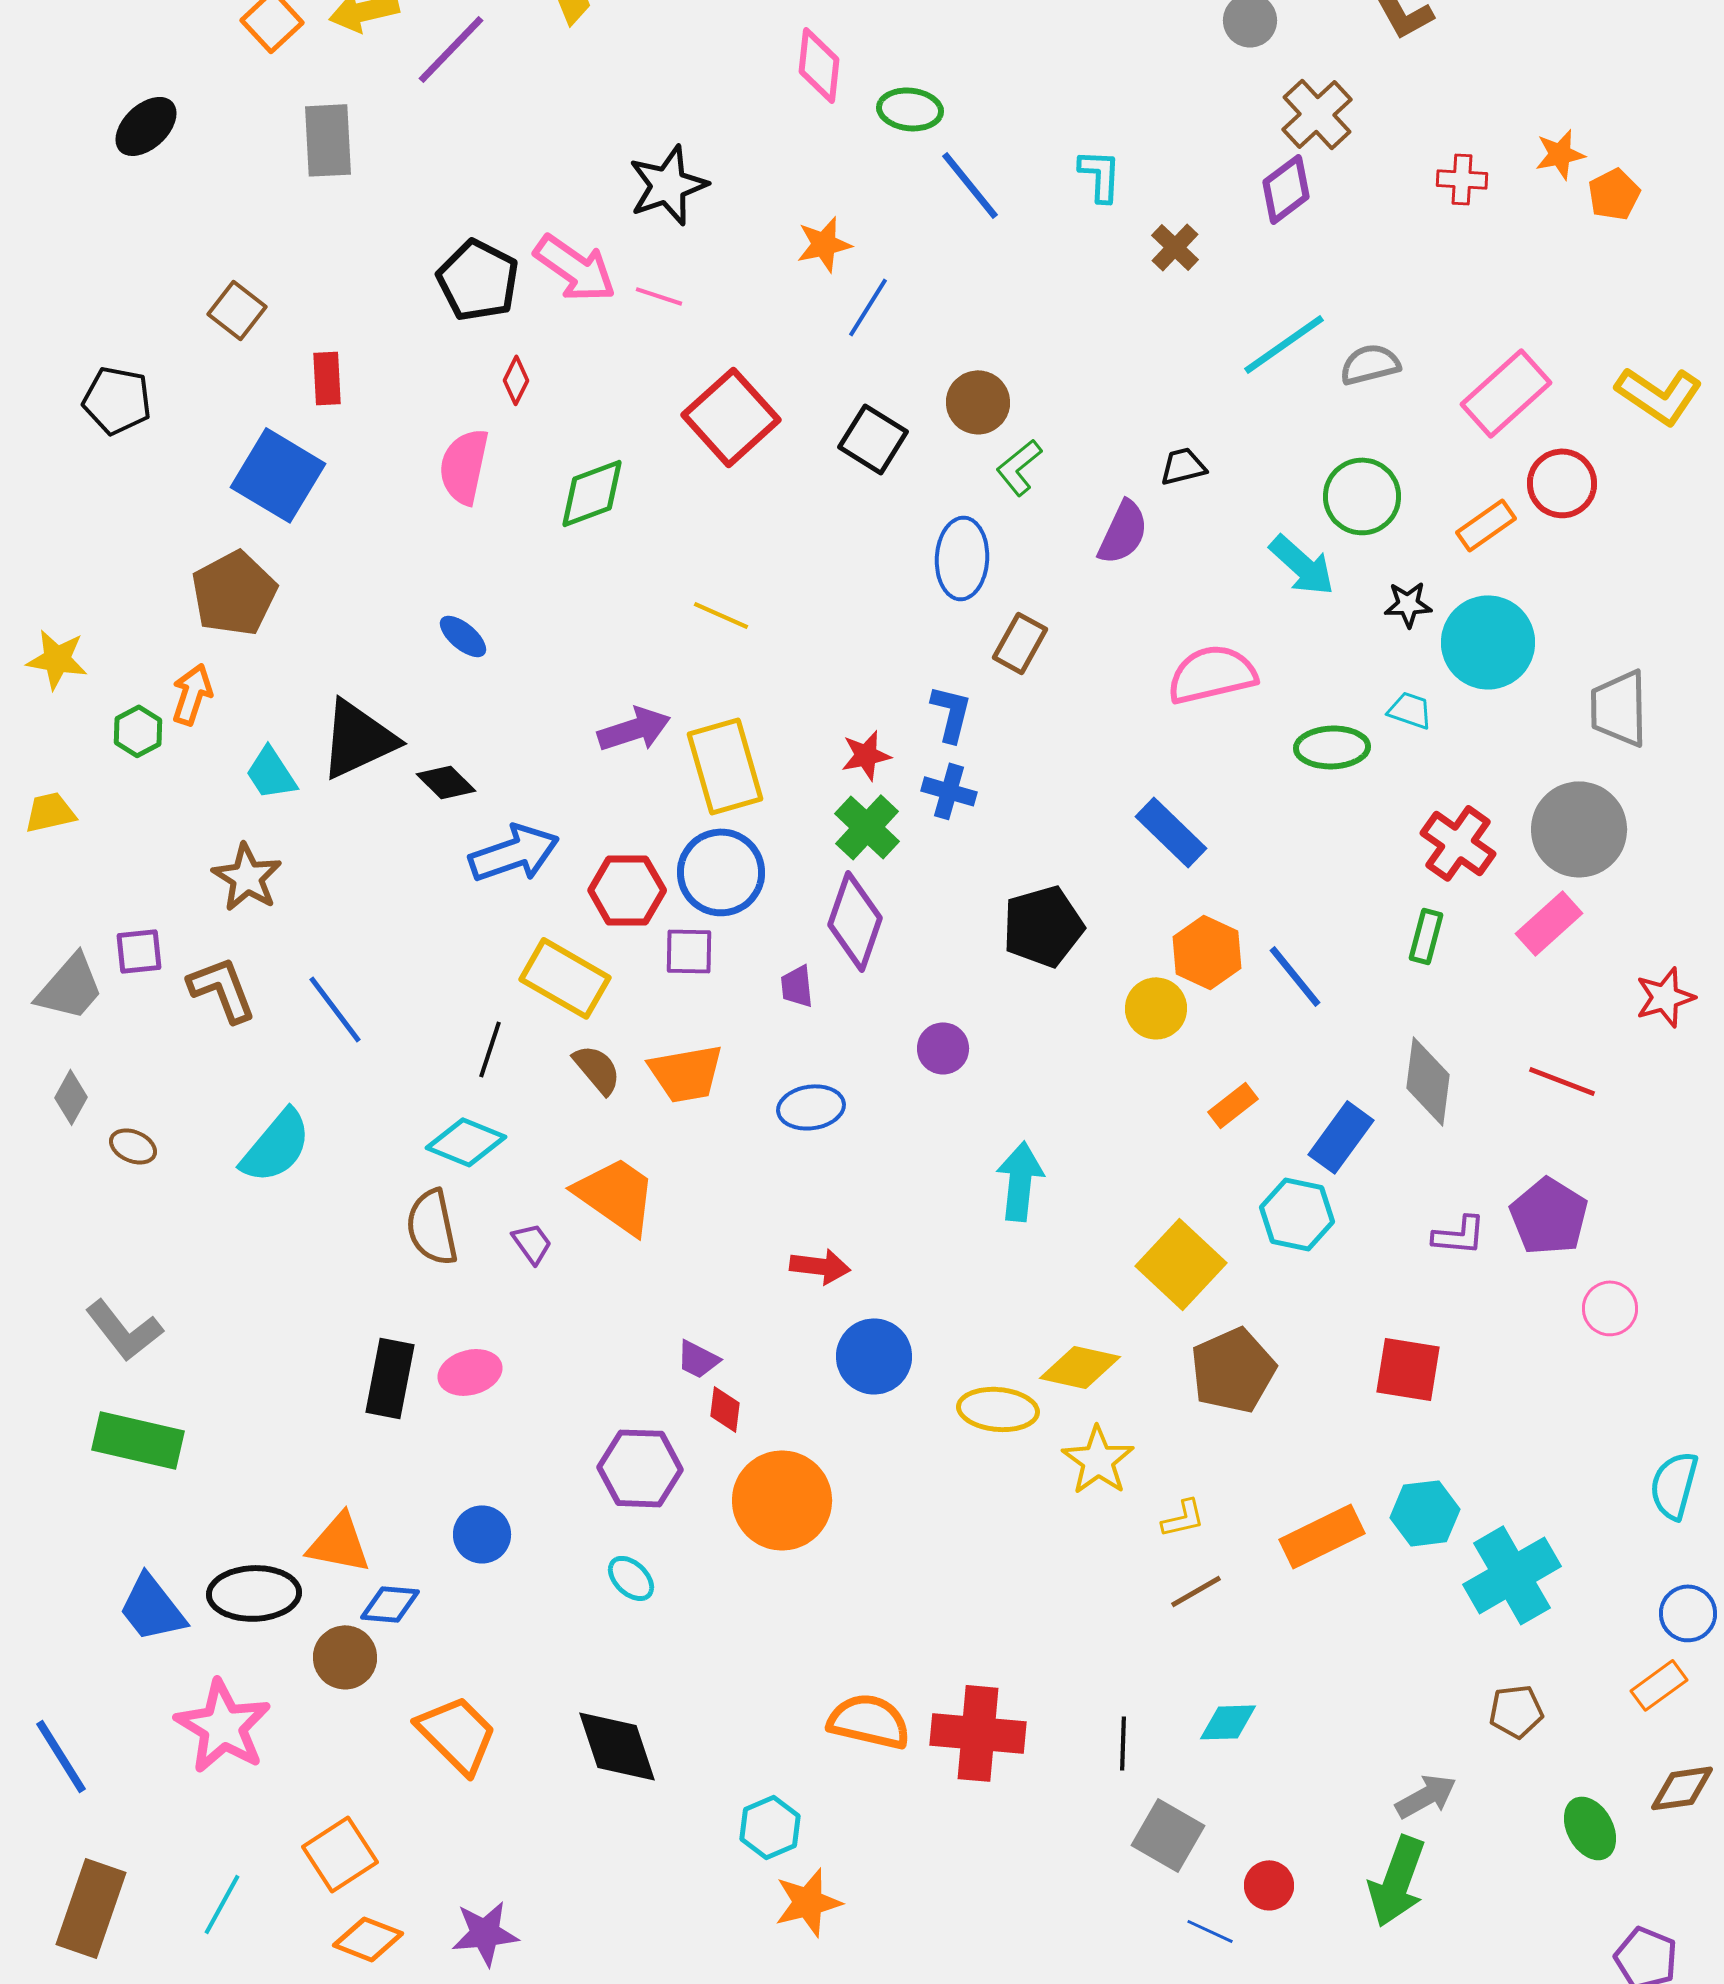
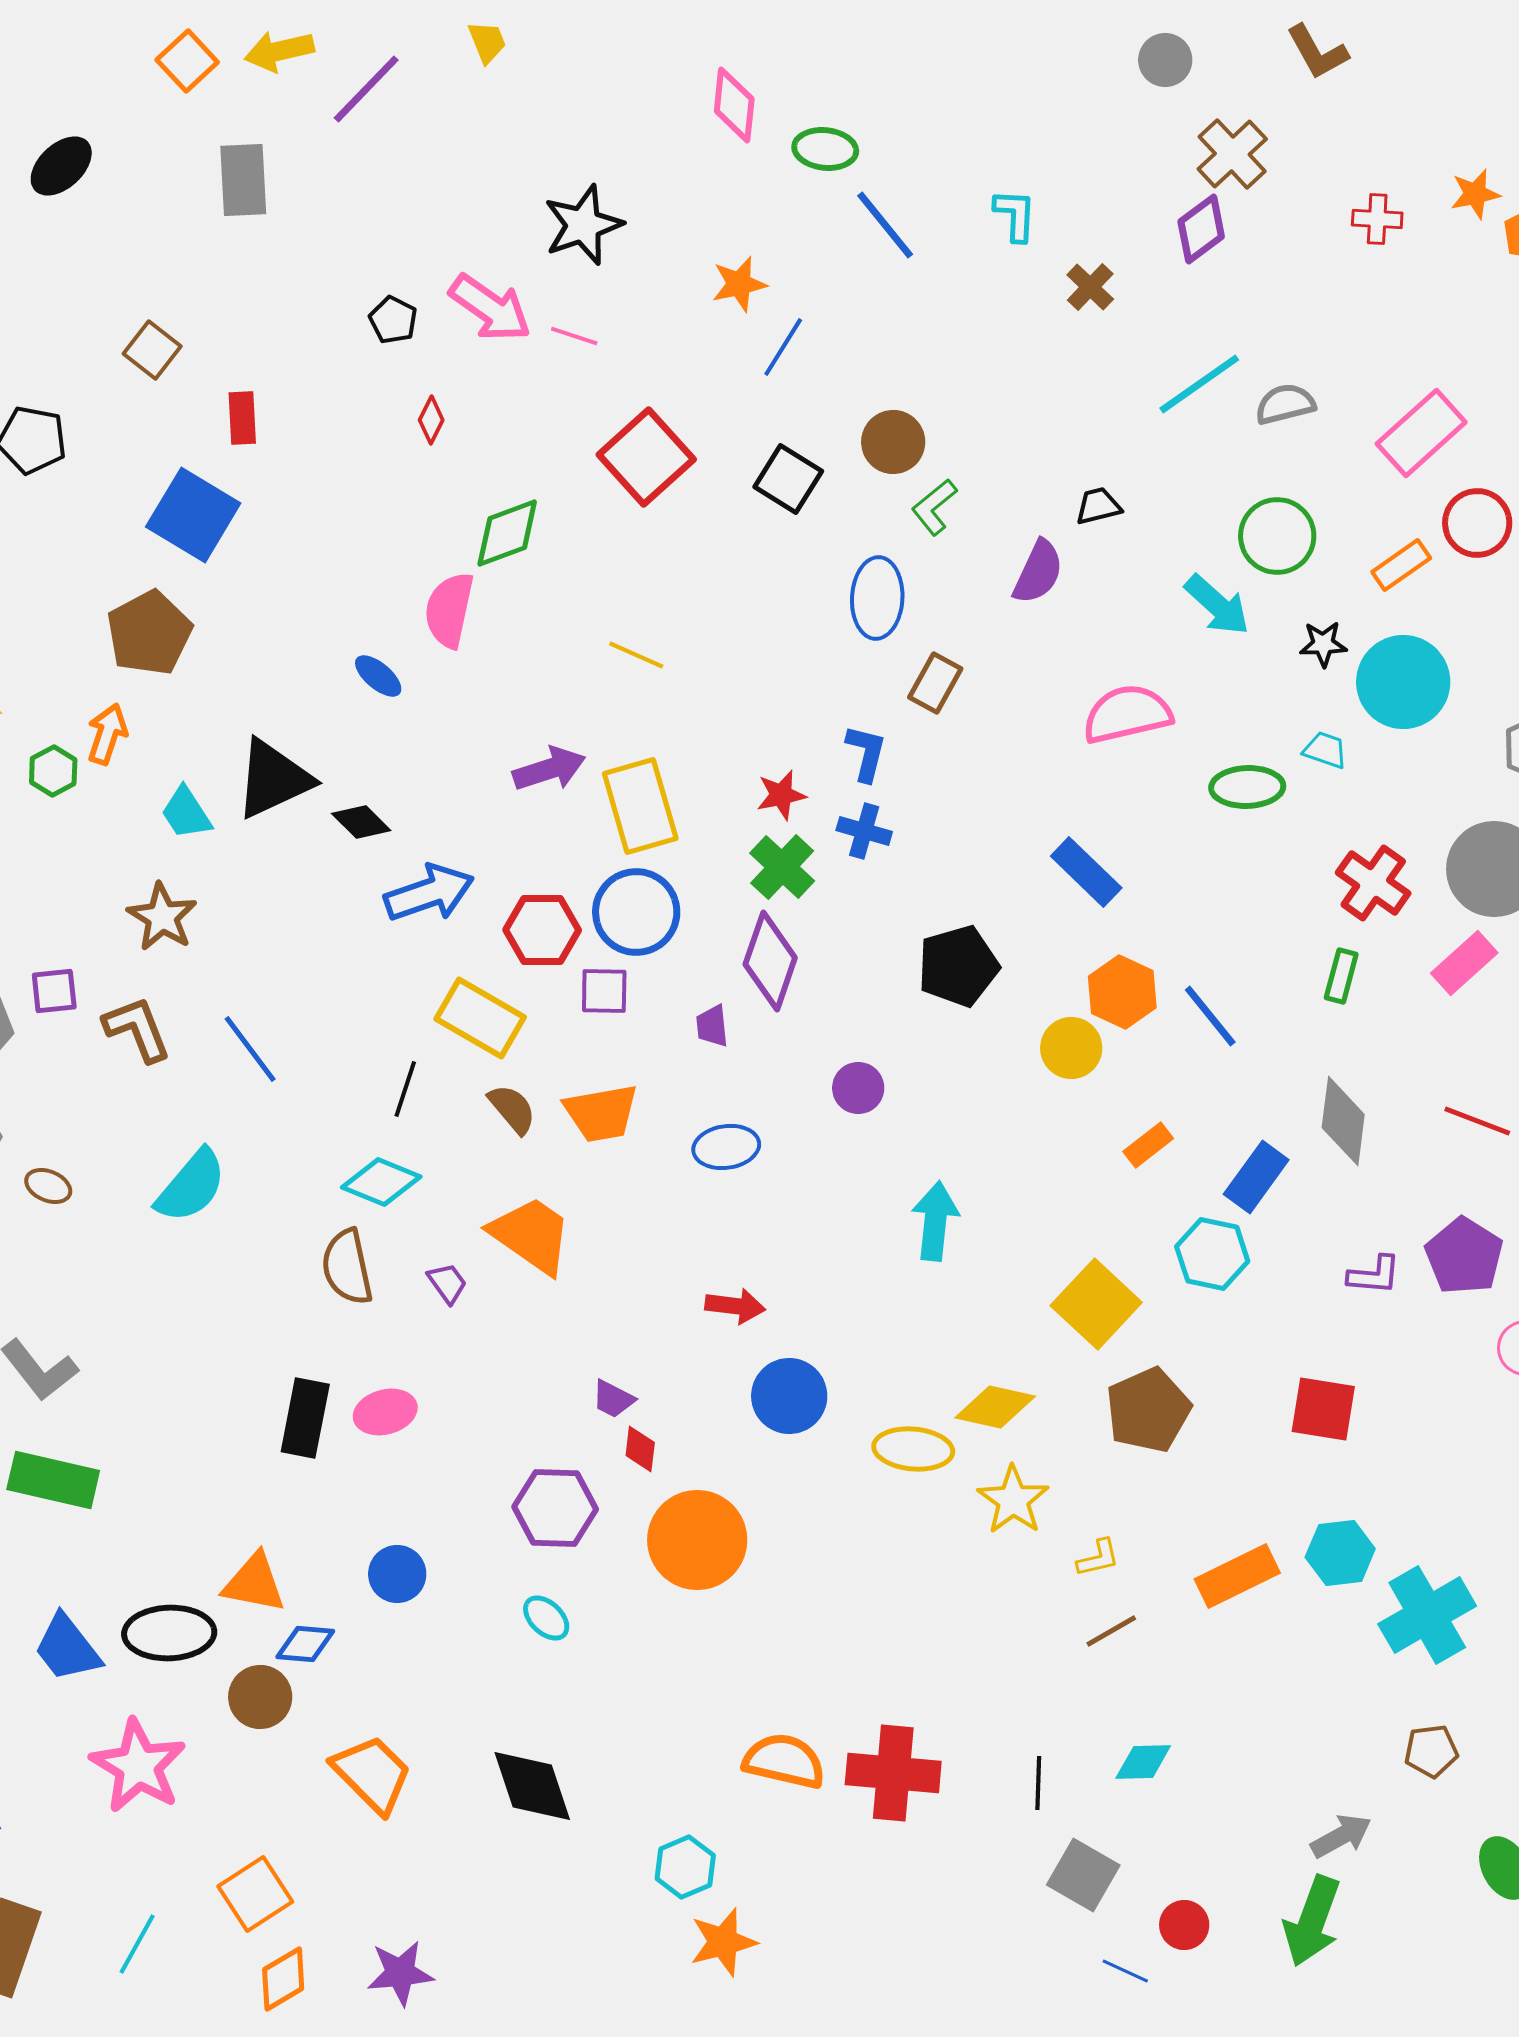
black pentagon: (478, 280) -> (393, 320), size x0.6
pink semicircle: (464, 466) -> (449, 610), moved
orange diamond: (368, 1939) -> (283, 1979), turned -52

